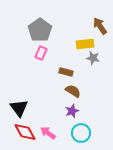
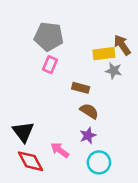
brown arrow: (100, 26) -> (122, 45), moved
gray pentagon: (40, 30) -> (49, 36), turned -30
pink arrow: (48, 133) -> (60, 150), moved

